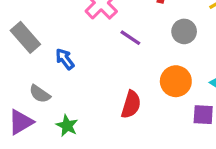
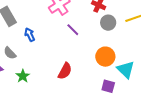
gray circle: (184, 31) -> (108, 23), moved
orange circle: (176, 81) -> (105, 57), moved

